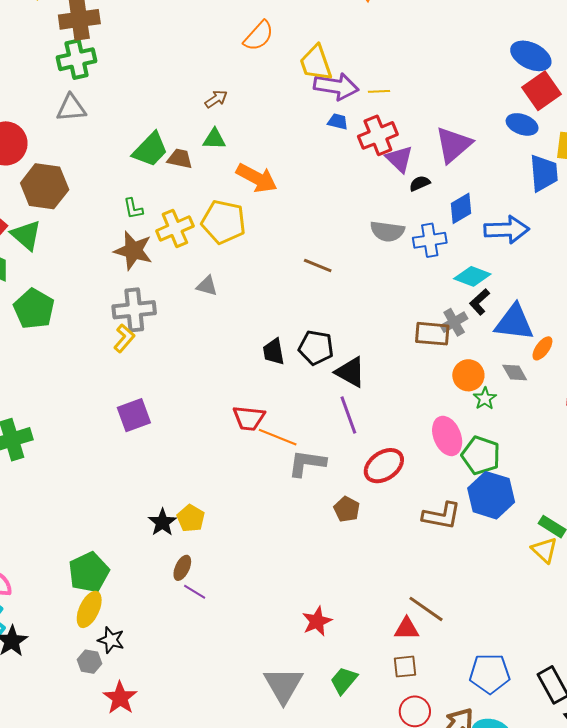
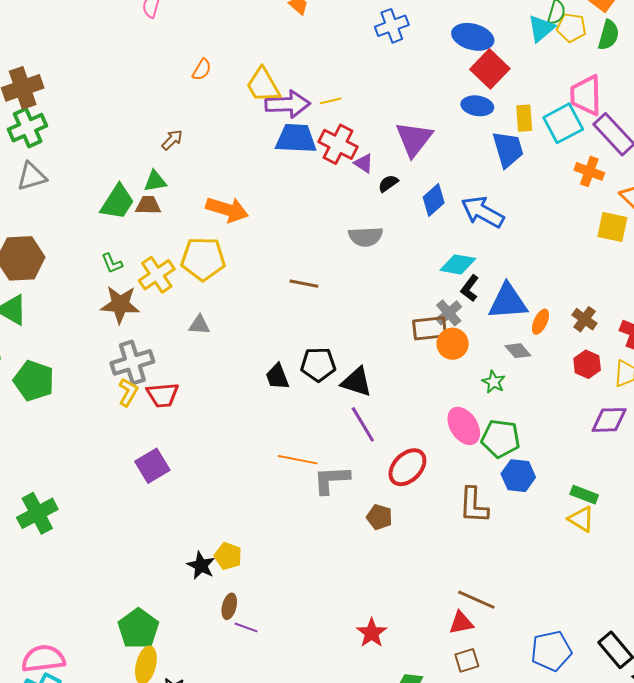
orange semicircle: (259, 36) -> (202, 70), size x0.7
blue trapezoid: (338, 122) -> (296, 138), size x2.0
red cross: (378, 135) -> (338, 144), turned -30
green triangle: (214, 139) -> (155, 181), moved
purple triangle: (399, 159) -> (364, 163), size x0.7
blue arrow: (507, 230) -> (482, 212), turned -138
blue cross: (430, 240) -> (392, 26), moved
orange circle: (468, 375) -> (453, 344), moved
red trapezoid: (249, 418) -> (163, 395), moved
blue hexagon: (491, 495) -> (518, 476), size x0.7
brown L-shape: (442, 516) -> (474, 505), turned 93

